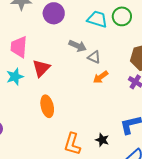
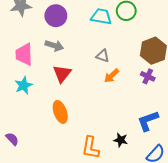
gray arrow: (78, 46) -> (54, 46), moved
red triangle: (41, 68) -> (62, 74), moved

